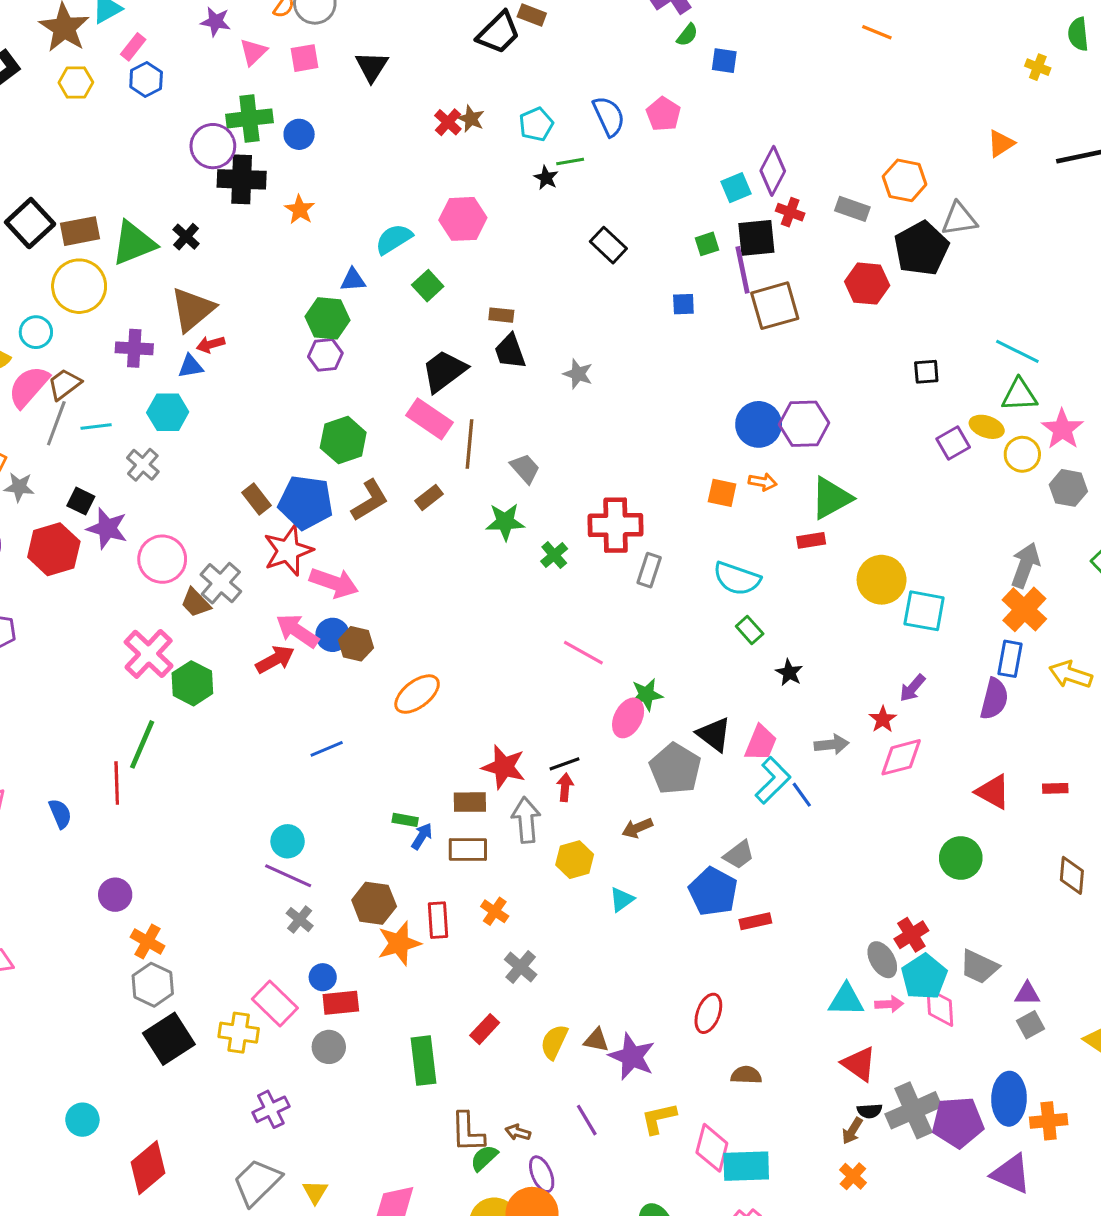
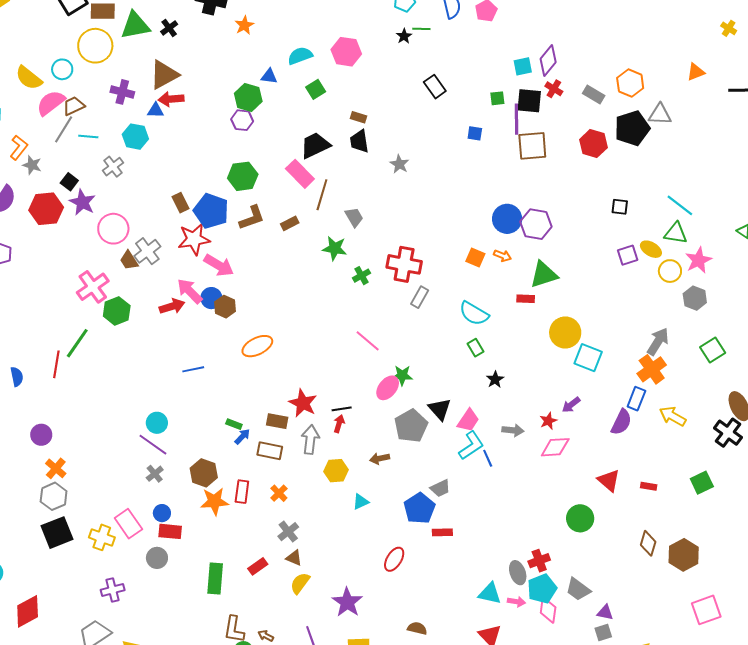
red arrow: (211, 344) -> (171, 99), size x1.4
red ellipse: (708, 1013) -> (394, 559), moved
brown triangle: (596, 1040) -> (294, 558), moved

